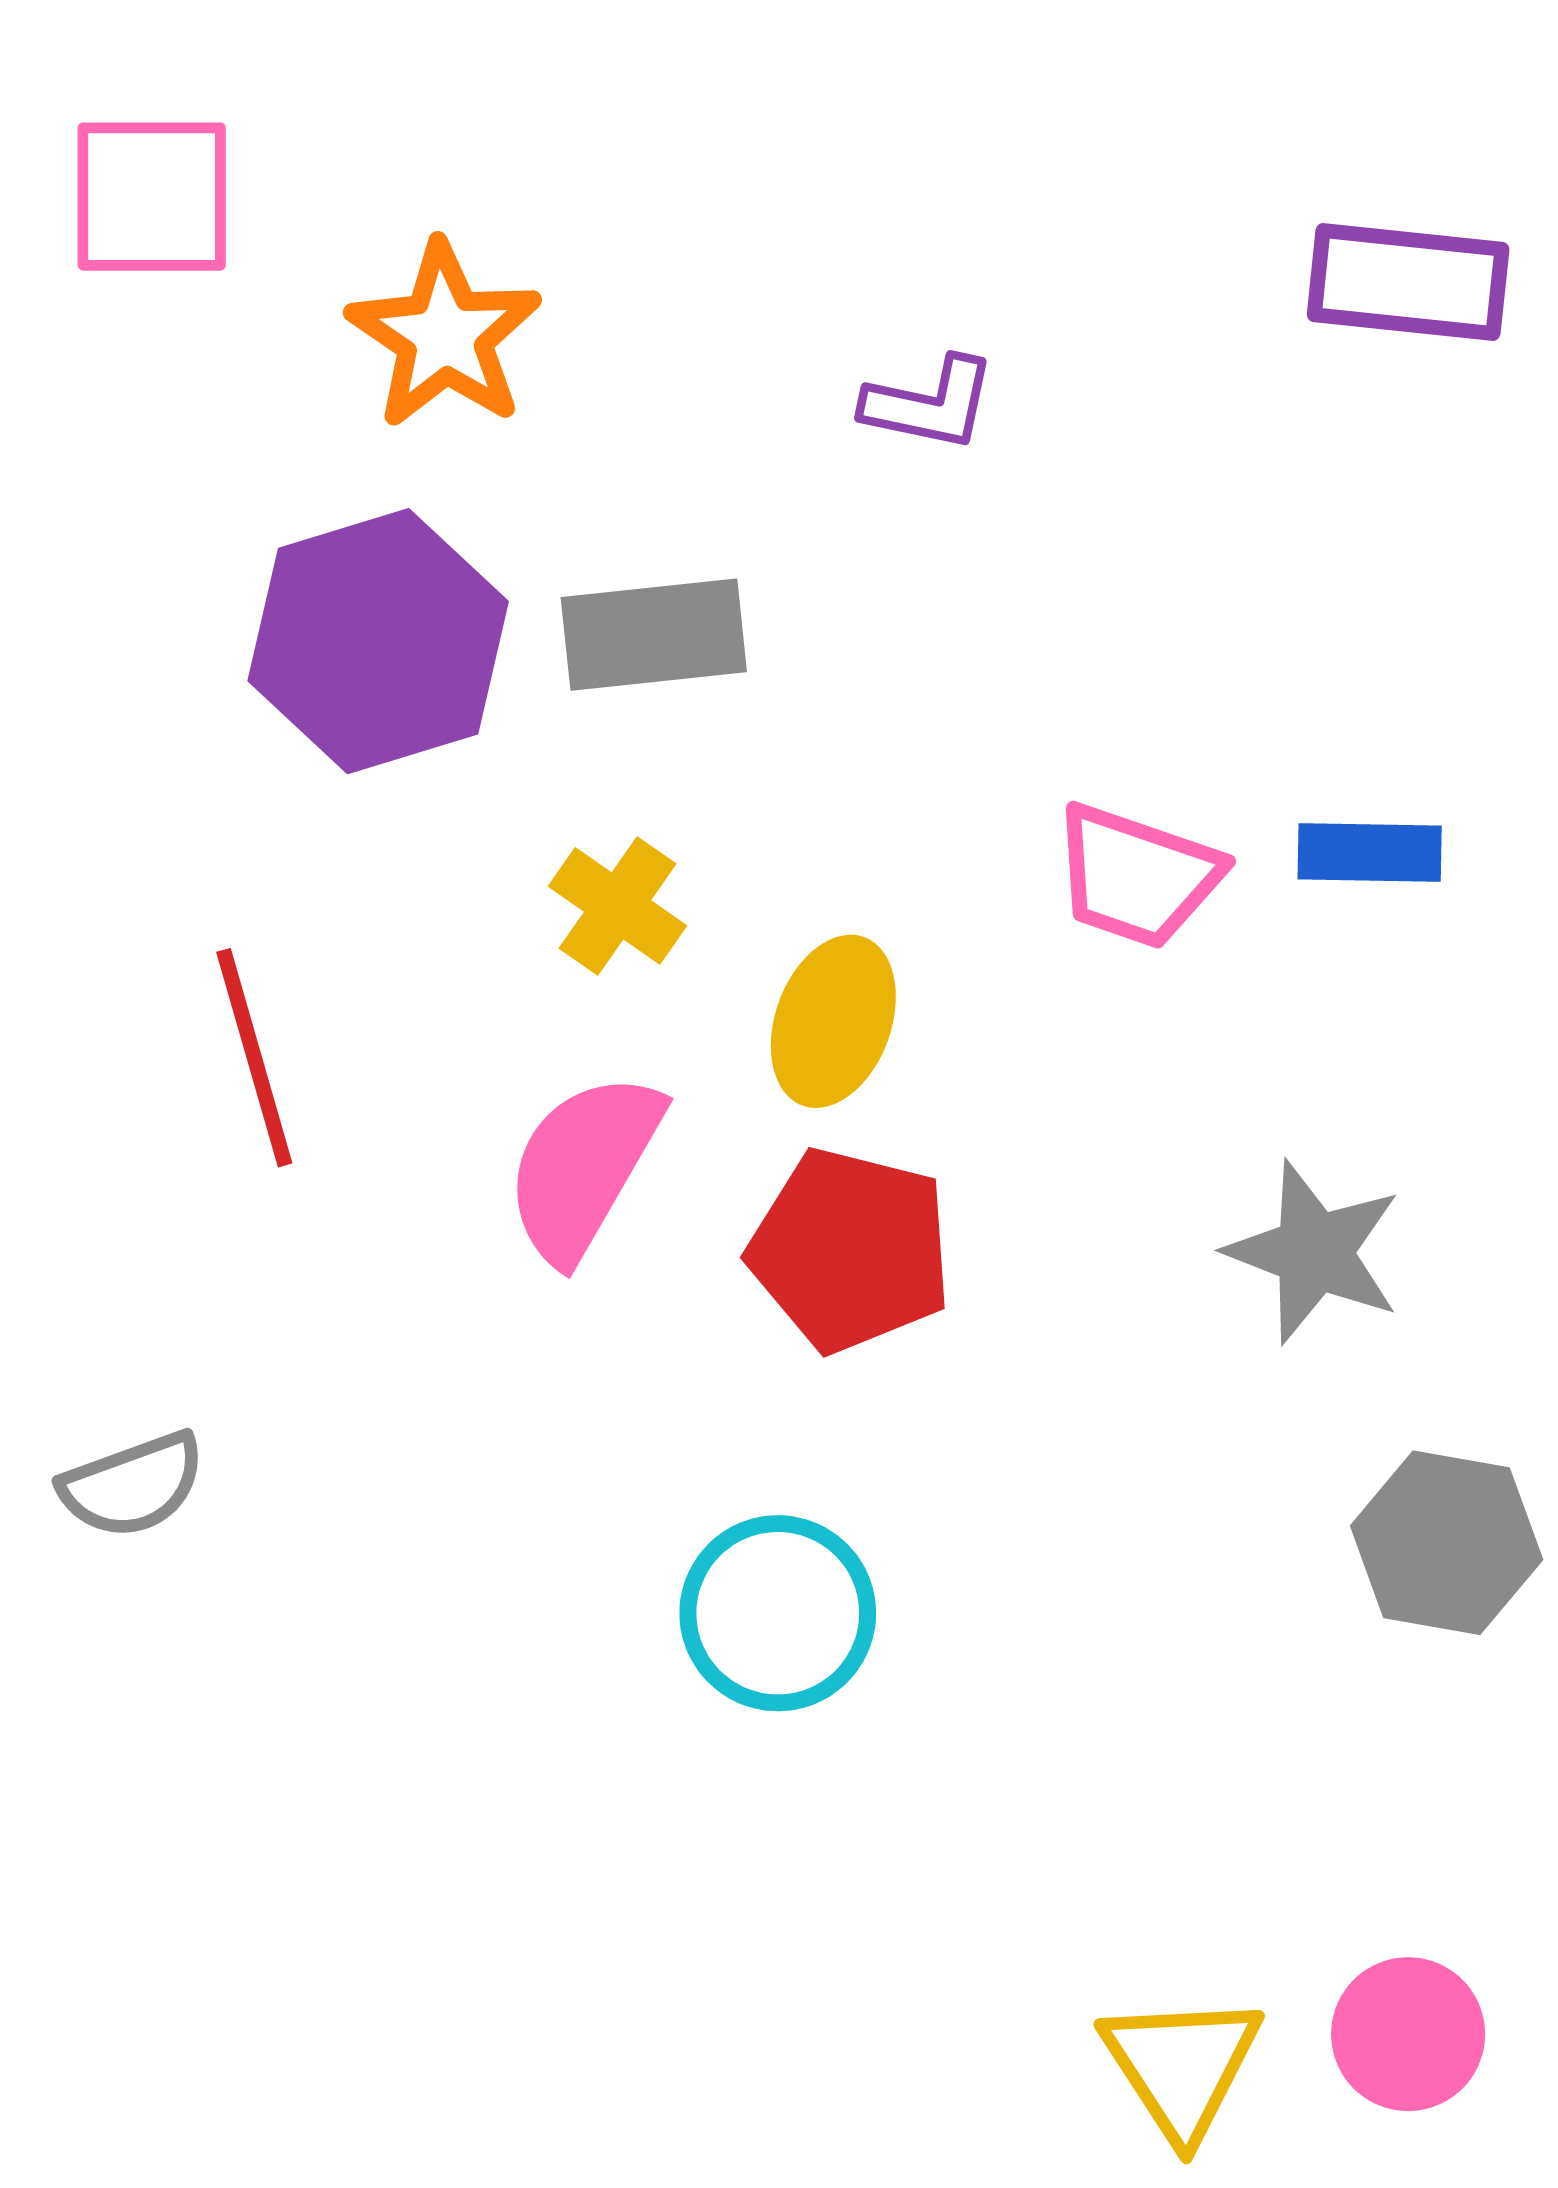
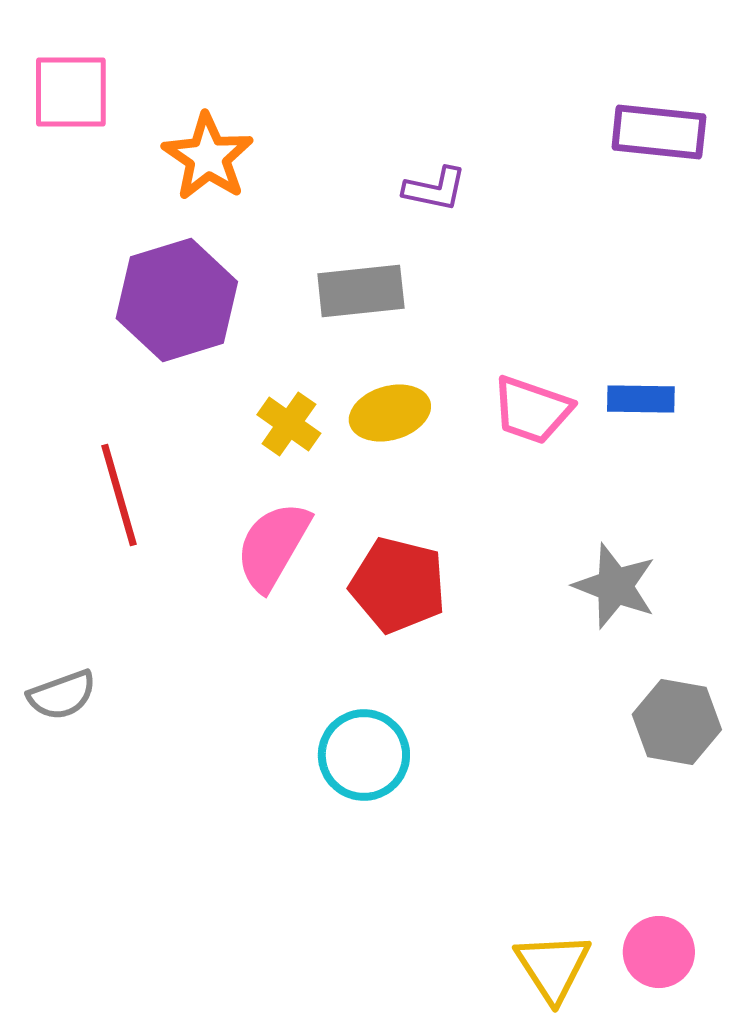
gray rectangle: (654, 635) -> (361, 291), moved
yellow ellipse: (833, 1021) -> (390, 413), moved, turned 54

